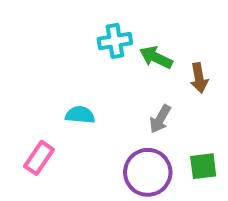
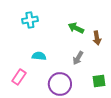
cyan cross: (115, 41) -> (30, 20), moved
purple circle: (148, 172) -> (60, 84), moved

